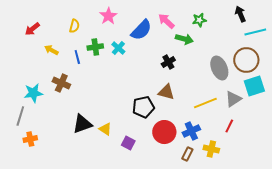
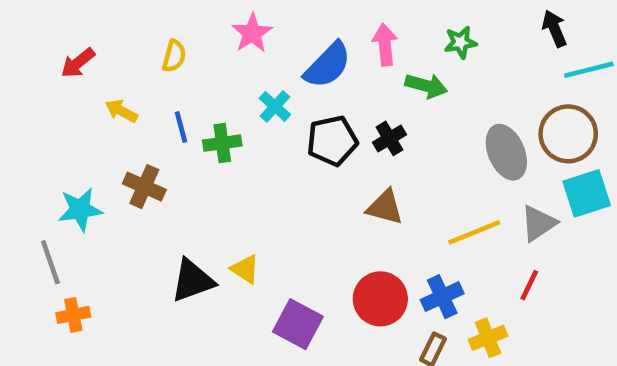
pink arrow: (166, 21) -> (385, 45), turned 42
green cross: (95, 47) -> (222, 143), moved
black pentagon: (143, 107) -> (332, 141), moved
gray line: (20, 116) -> (50, 262), turned -36
yellow triangle: (105, 129) -> (245, 269), moved
purple square: (128, 143) -> (298, 324), size x1.5
yellow cross: (211, 149) -> (488, 338), turned -35

